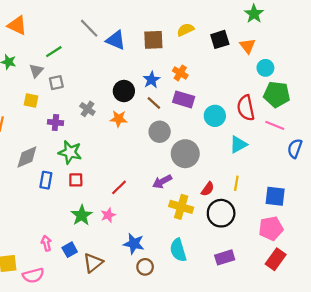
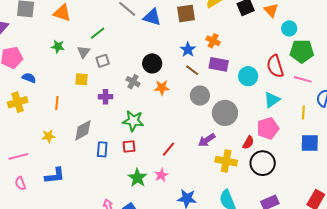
black circle: (124, 91) -> (152, 63), moved
green star: (70, 152) -> (133, 121), moved
yellow line: (236, 183) -> (303, 112), moved
pink pentagon: (271, 228) -> (268, 128), moved

